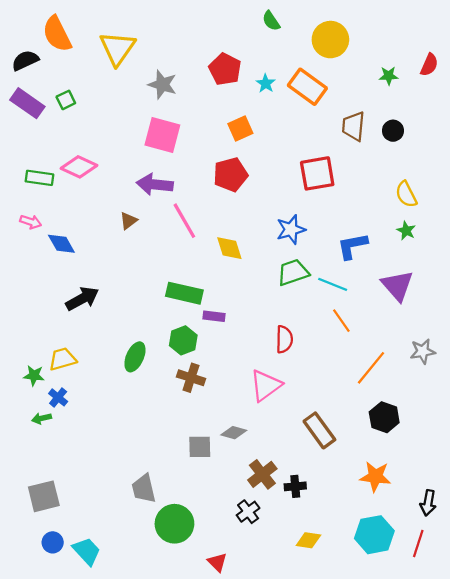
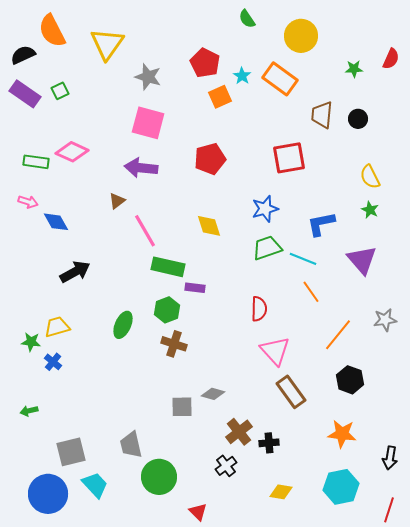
orange square: (240, 128) -> (220, 97), moved
pink line: (184, 221) -> (145, 231), moved
pink triangle: (266, 385) -> (275, 351), moved, turned -36
green arrow: (42, 418) -> (29, 411), moved
gray square: (44, 496) -> (71, 452), moved
blue circle: (53, 542) -> (48, 494), size x2.0
red line: (418, 544) -> (389, 510), moved
cyan trapezoid: (87, 551) -> (95, 485), moved

